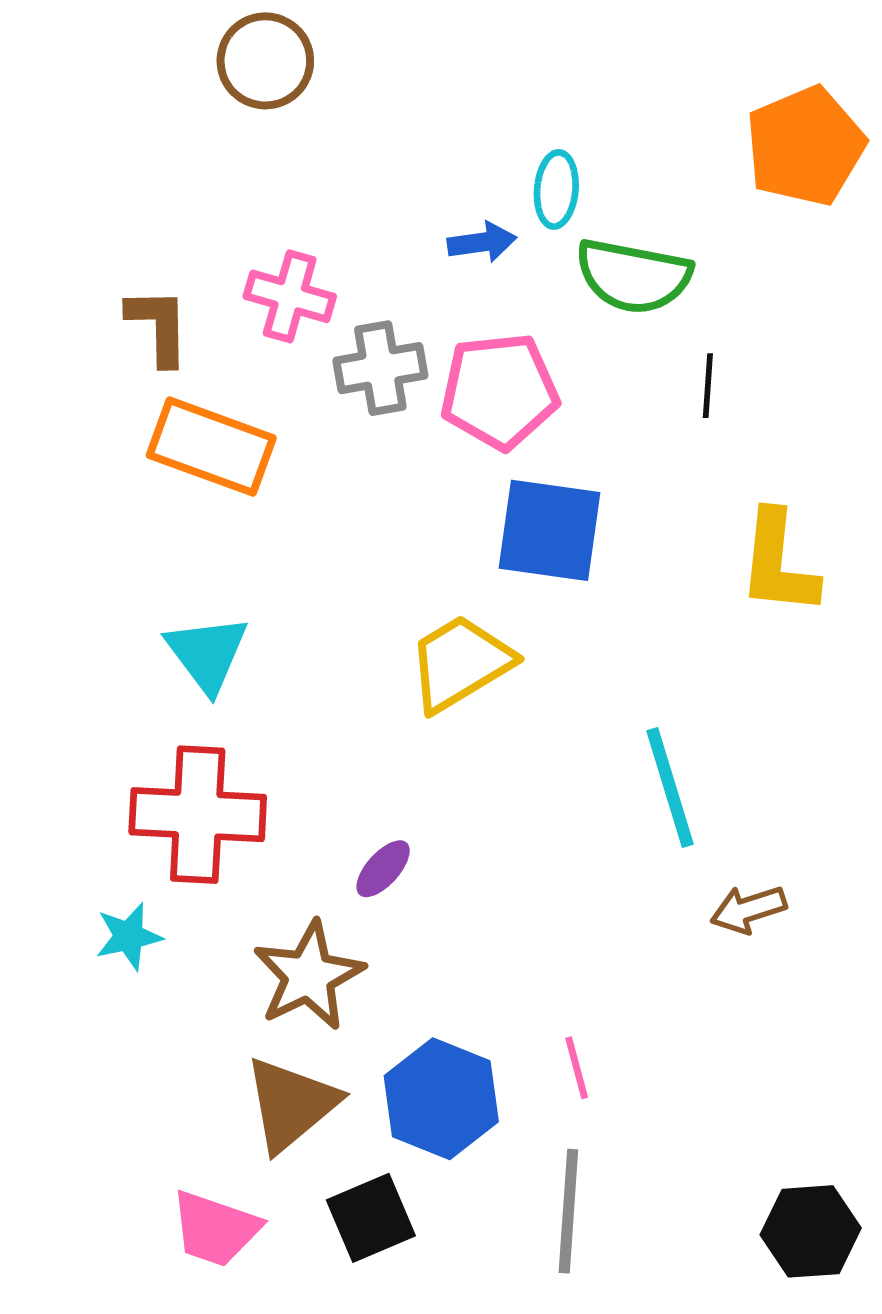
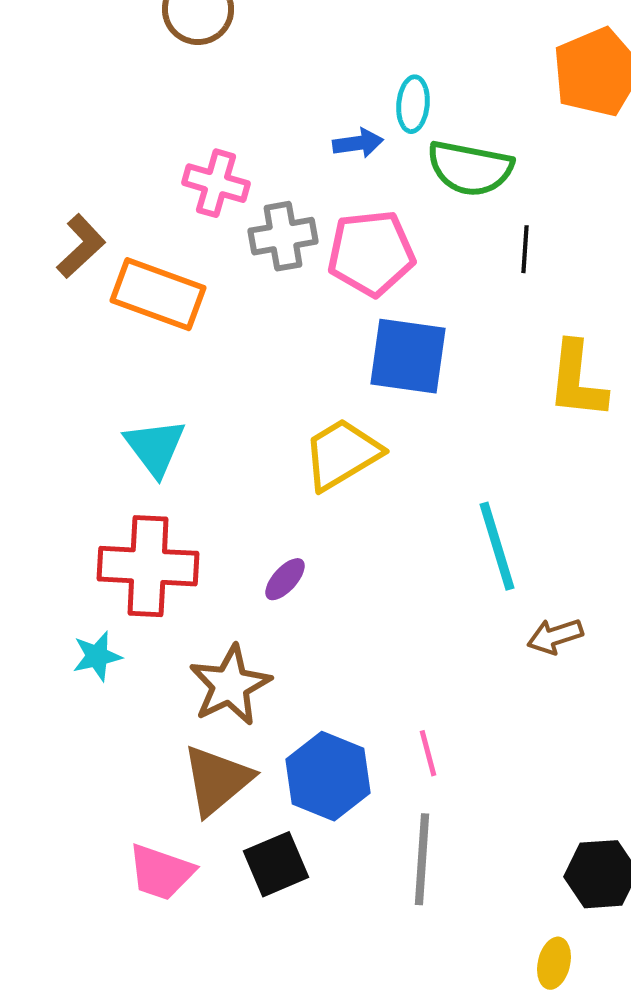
brown L-shape: (158, 326) -> (81, 246), moved, turned 48
purple ellipse: (383, 869) -> (285, 579), moved

